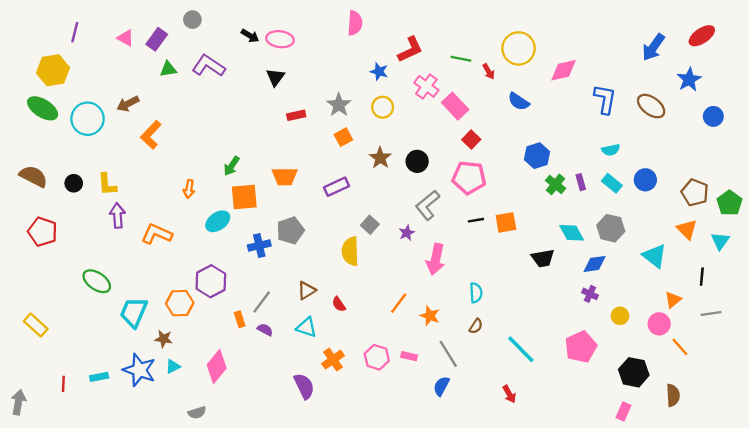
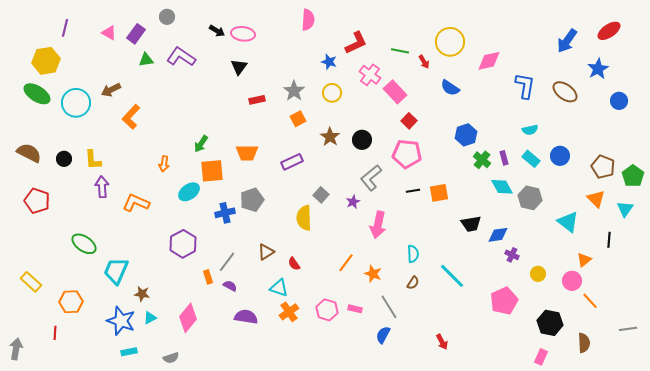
cyan diamond: (572, 233) -> (502, 187), moved
blue diamond: (595, 264) -> (498, 235), moved
orange hexagon: (180, 303) -> (71, 302), moved
gray line: (711, 313) -> (628, 329), moved
cyan triangle: (307, 327) -> (279, 288), moved
cyan line: (521, 349) -> (452, 276), moved
cyan rectangle: (99, 377) -> (129, 352), moved
purple semicircle: (304, 386) -> (246, 317), moved, turned -55

